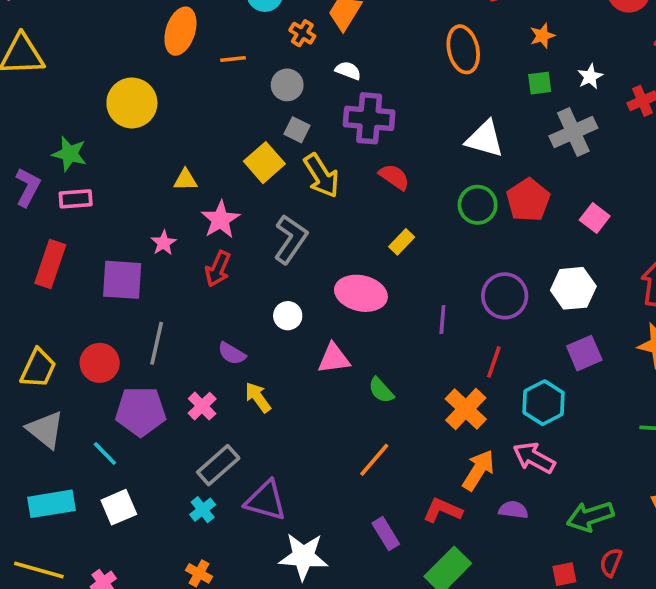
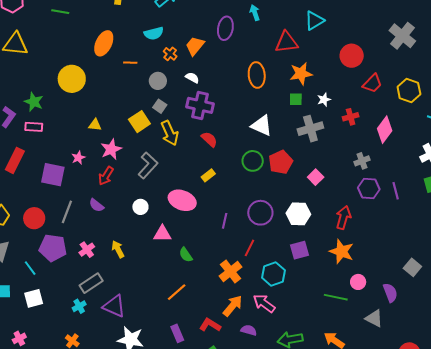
orange star: (542, 36) -> (301, 74), size x1.6
purple semicircle: (232, 353) -> (96, 205), moved

